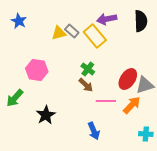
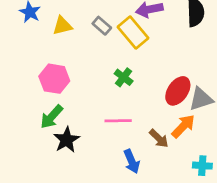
yellow triangle: (59, 33) -> (62, 26), moved
brown arrow: (86, 85) -> (159, 138), moved
green arrow: (15, 98) -> (52, 117), moved
pink line: (106, 101) -> (118, 121), moved

